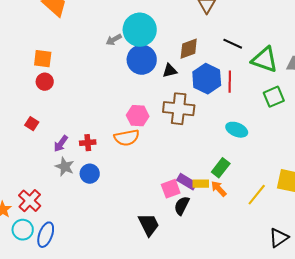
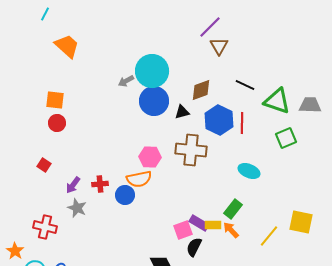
blue circle: (90, 174) -> (125, 195), moved
red cross: (30, 201) -> (45, 227), moved, turned -30

